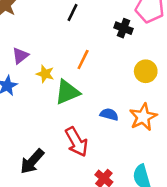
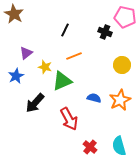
black line: (73, 12) -> (65, 30), moved
orange line: (83, 59) -> (74, 56), turned 42
black arrow: (32, 161) -> (35, 103), moved

